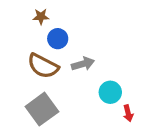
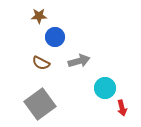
brown semicircle: (43, 66) -> (41, 63), size x0.6

